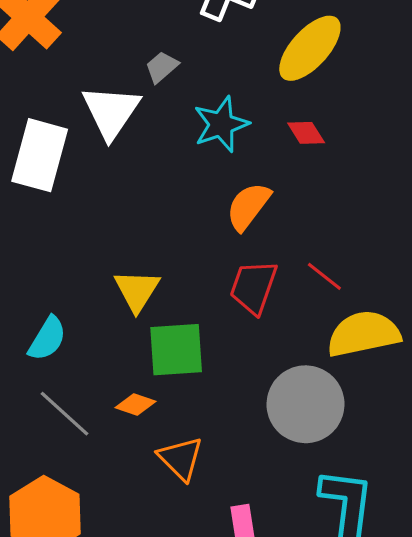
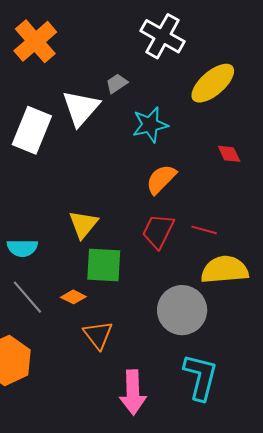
red diamond: (306, 133) -> (229, 154), moved
red line: (324, 276) -> (204, 230), turned -30
cyan semicircle: (47, 339) -> (22, 248), turned 52

